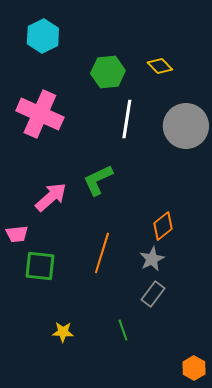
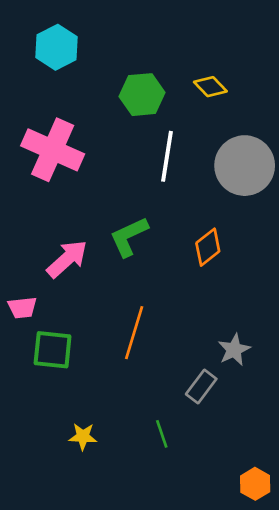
orange diamond: (163, 226) -> (208, 247), moved
gray star: (152, 259) -> (234, 350), moved

